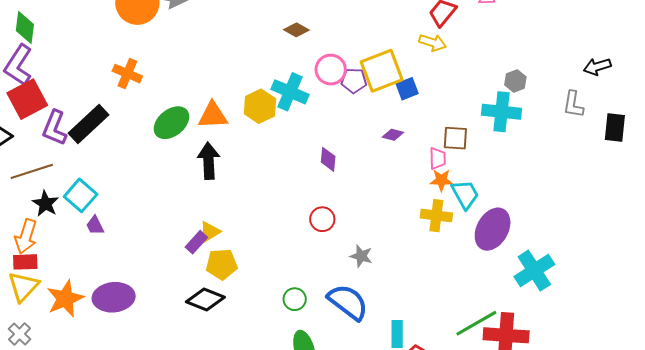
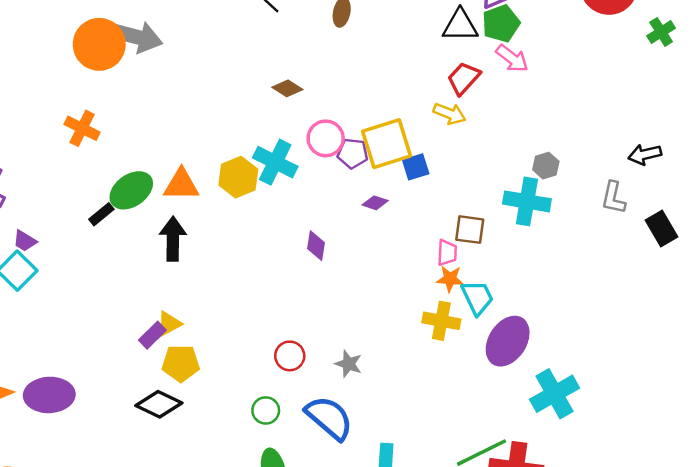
black rectangle: (88, 124) -> (101, 214), moved, size x0.5
black rectangle: (615, 128) -> (661, 229), turned -40
purple diamond: (393, 135) -> (375, 203), moved
red circle: (322, 219) -> (290, 356), moved
purple trapezoid: (95, 225) -> (25, 241), moved, turned -35

